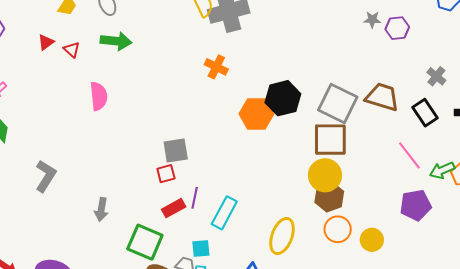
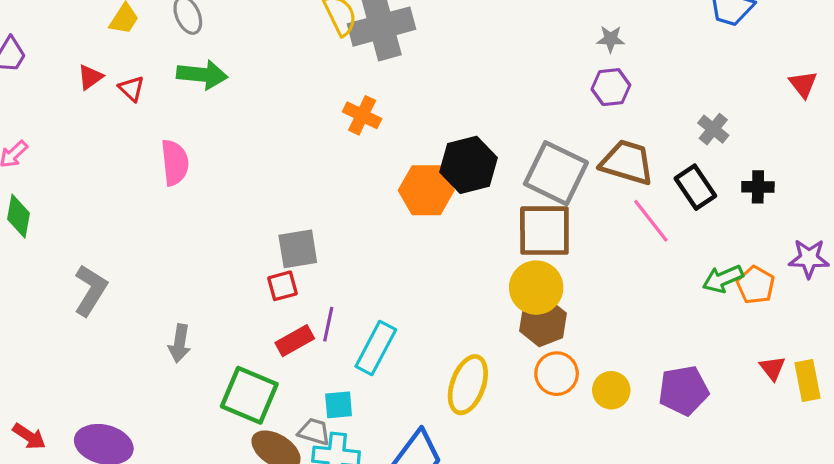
purple hexagon: (397, 28) -> (611, 87), moved
pink line: (409, 155) -> (651, 221), moved
purple pentagon: (416, 205) -> (683, 391), moved

